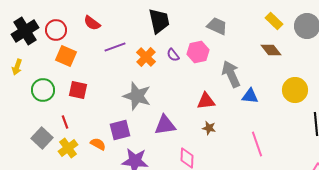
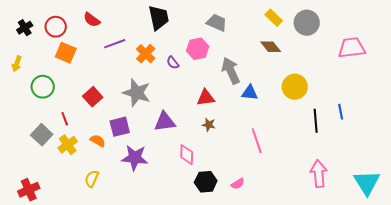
black cross: (25, 31) -> (25, 28), size x0.6
purple semicircle: (173, 55) -> (173, 63), moved
red square: (78, 90) -> (93, 97), moved, turned 36

